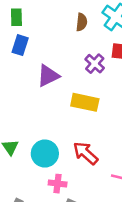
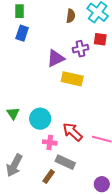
purple cross: (95, 64) -> (80, 49), turned 35
purple triangle: (48, 76) -> (56, 58), moved
red arrow: (86, 153) -> (73, 132), moved

